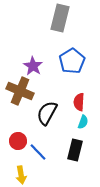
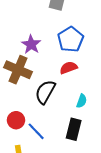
red semicircle: (79, 102) -> (68, 68), moved, turned 66

